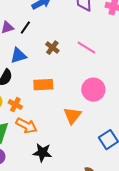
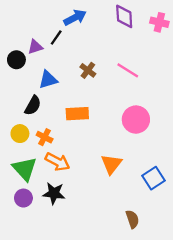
black line: (25, 28) -> (56, 37), moved
orange triangle: (72, 116) -> (111, 164), moved
black star: (42, 153) -> (54, 193), moved

